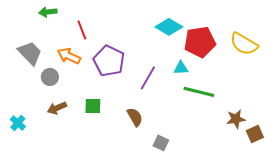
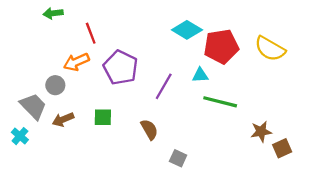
gray trapezoid: (30, 53) -> (33, 106), moved
orange arrow: (69, 56) -> (76, 62), turned -50

